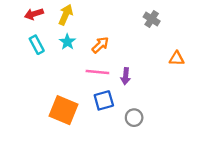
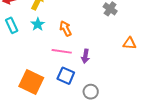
orange arrow: (100, 45) -> (65, 29), turned -77
blue square: (104, 100) -> (66, 76), turned 36

